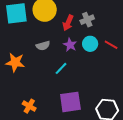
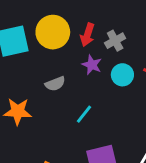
red arrow: (68, 23) -> (87, 35), moved
purple star: (70, 45) -> (92, 65), moved

